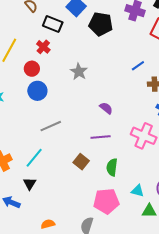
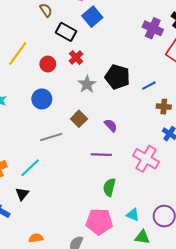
black pentagon: (101, 24) -> (117, 77), moved
red cross: (43, 47) -> (76, 57), moved
red circle: (32, 69) -> (48, 64), moved
brown square: (81, 162) -> (79, 119), moved

